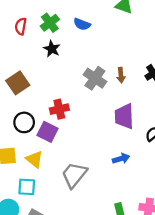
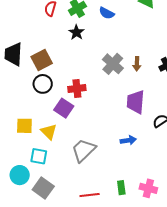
black circle: (24, 122) -> (43, 84), moved

